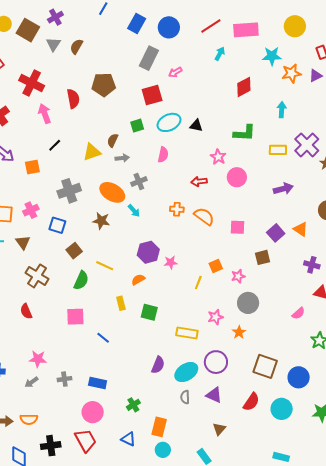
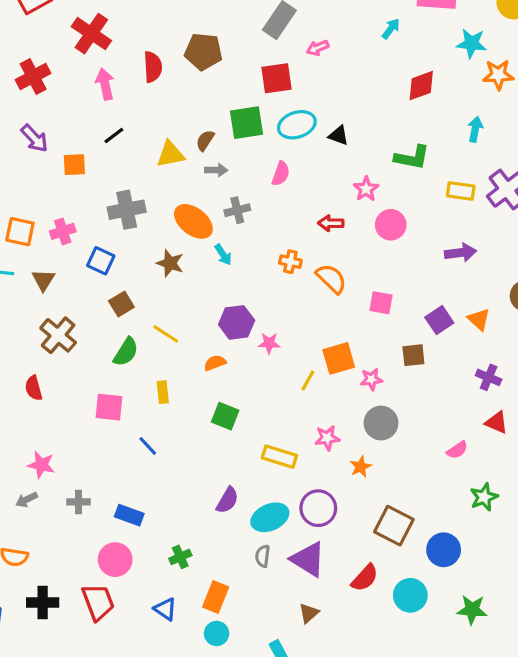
green square: (137, 126) -> (246, 123), size x1.6
orange square: (216, 266) -> (339, 358), size x1.5
yellow rectangle: (121, 303) -> (163, 392), moved
purple triangle: (214, 395) -> (308, 559), size x1.4

